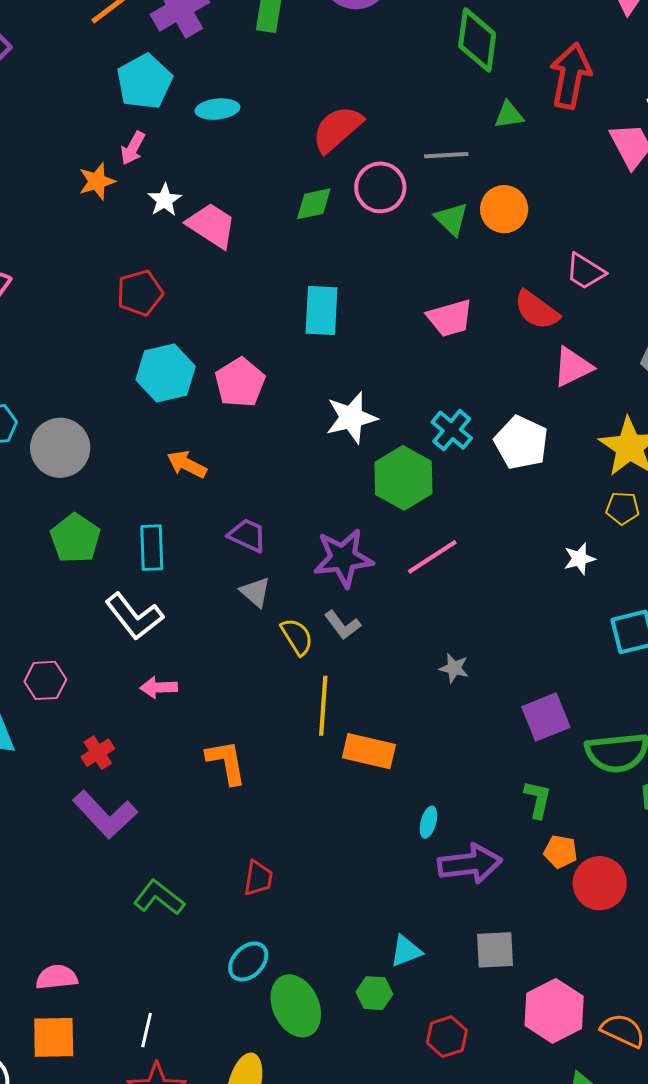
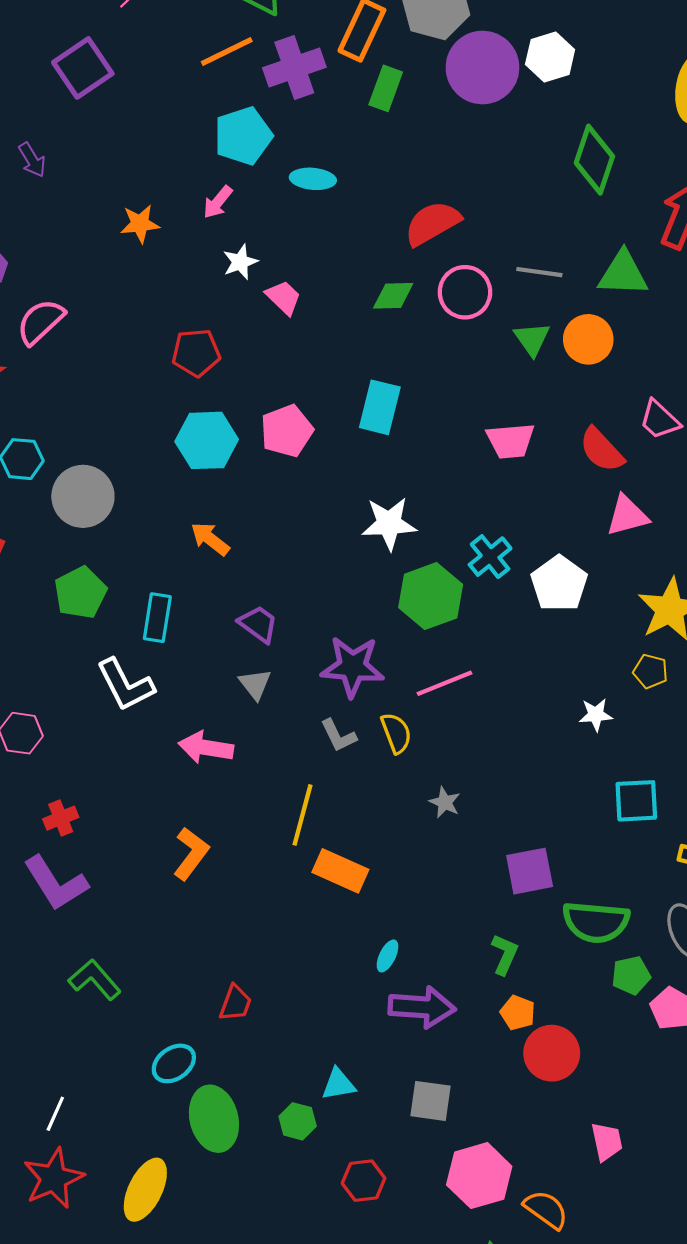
green triangle: (509, 115) -> (623, 274), moved, size x1.6
orange star: (97, 181) -> (140, 224), moved
pink trapezoid: (212, 225) -> (283, 297), size x0.7
pink pentagon: (240, 382) -> (287, 431), moved
yellow semicircle: (297, 637) -> (396, 733), moved
pink arrow: (159, 687) -> (206, 748), moved, size x1.4
orange L-shape: (226, 762) -> (191, 854), turned 36
red trapezoid: (258, 878) -> (235, 1003), moved

